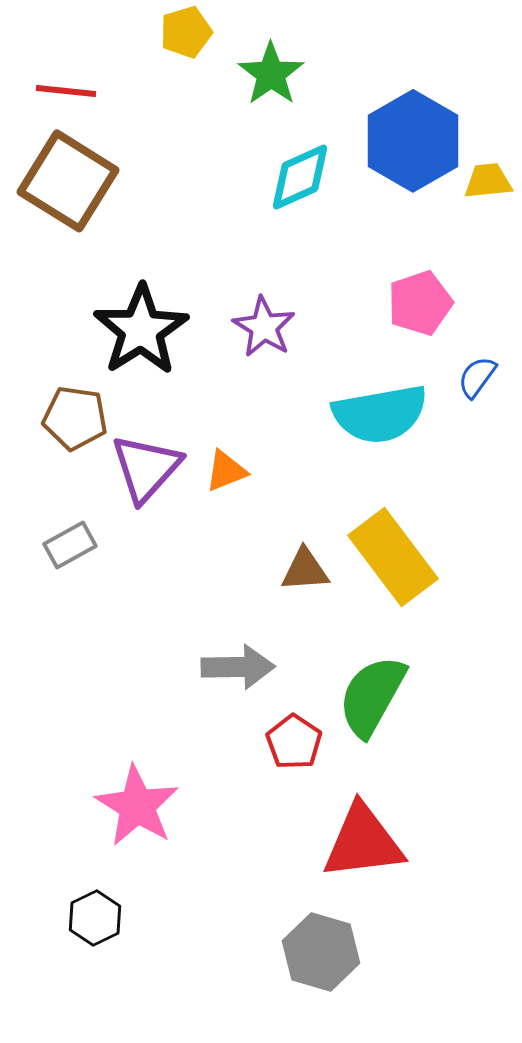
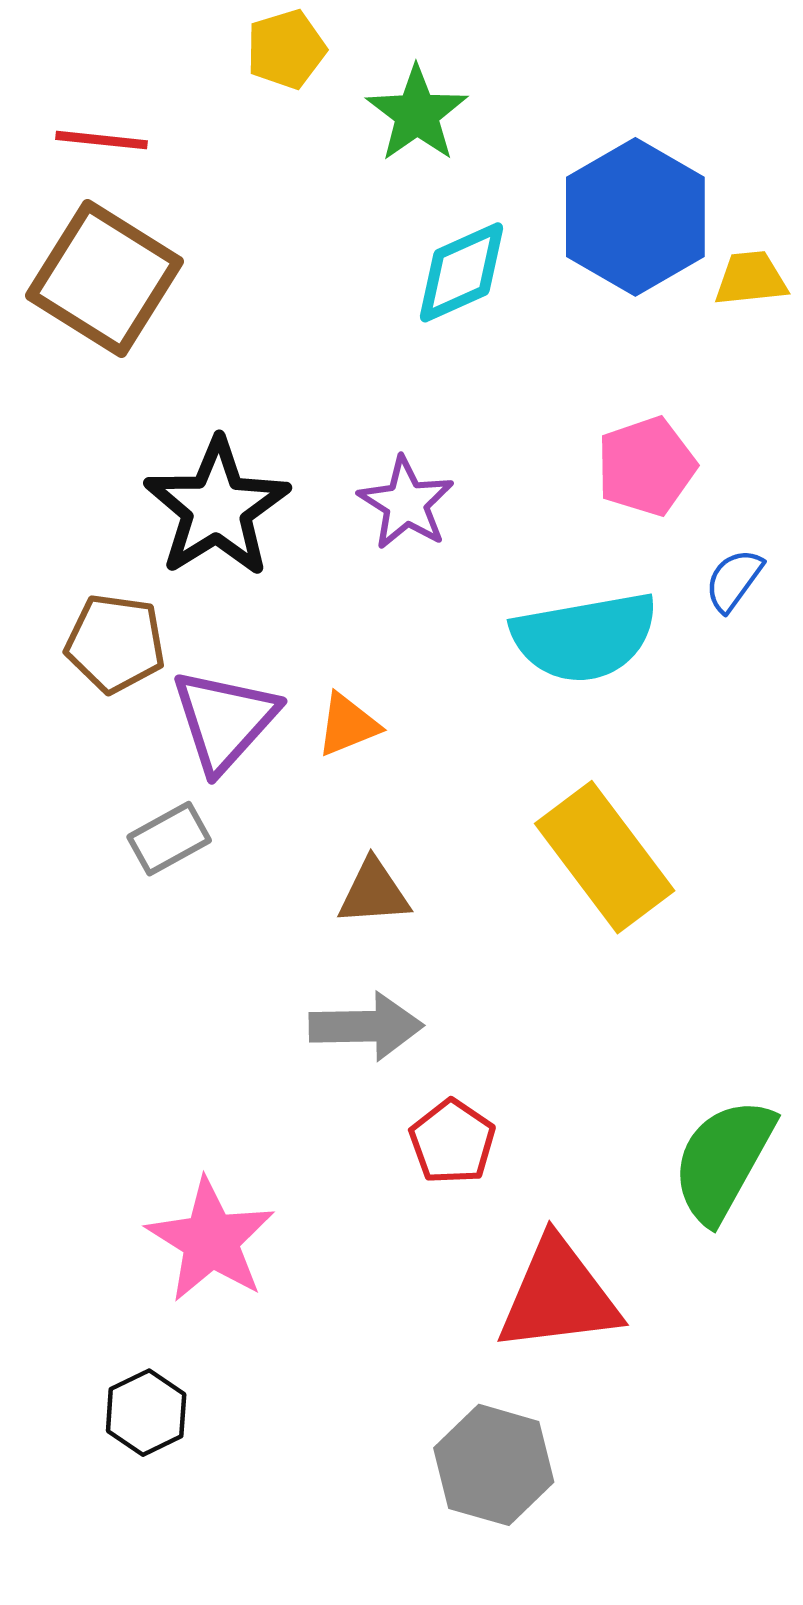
gray rectangle: (70, 545) -> (169, 839), moved
brown triangle: (305, 570) -> (374, 893), moved
green semicircle: (372, 696) -> (723, 1160), moved

